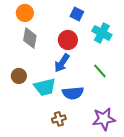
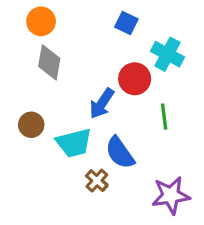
red circle: (68, 40) -> (135, 79), moved
green line: (100, 71) -> (164, 117), turned 35
blue semicircle: (73, 93) -> (120, 153), turned 60
brown cross: (59, 119) -> (97, 181), moved, turned -32

